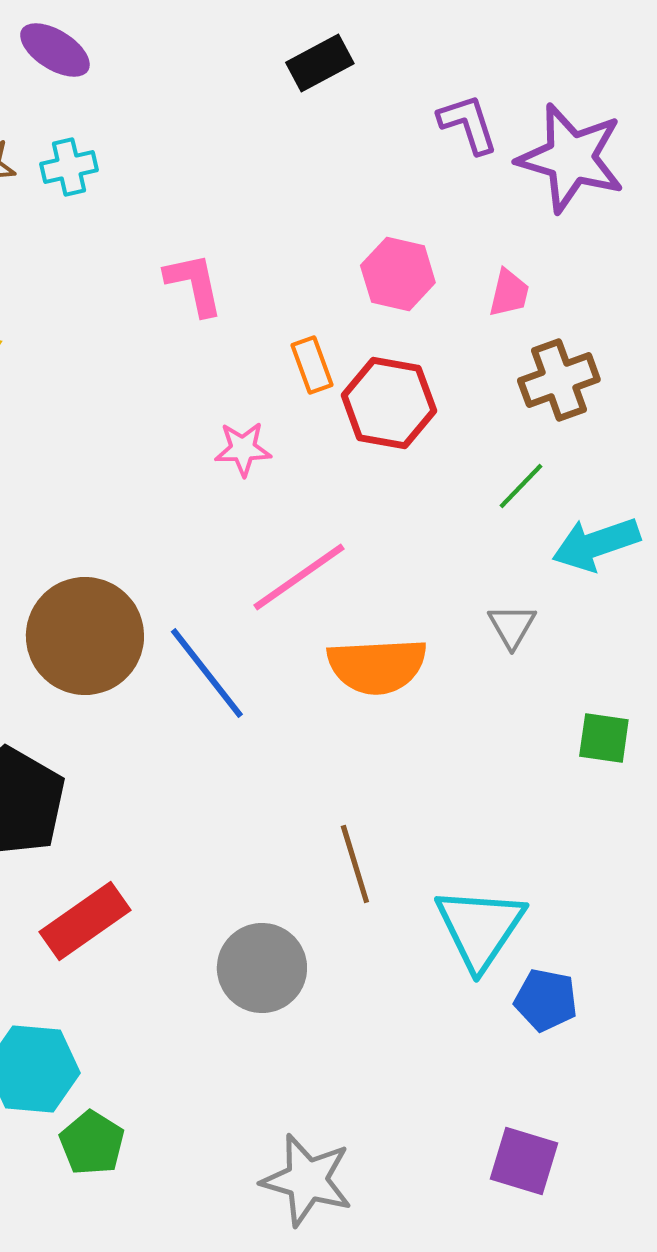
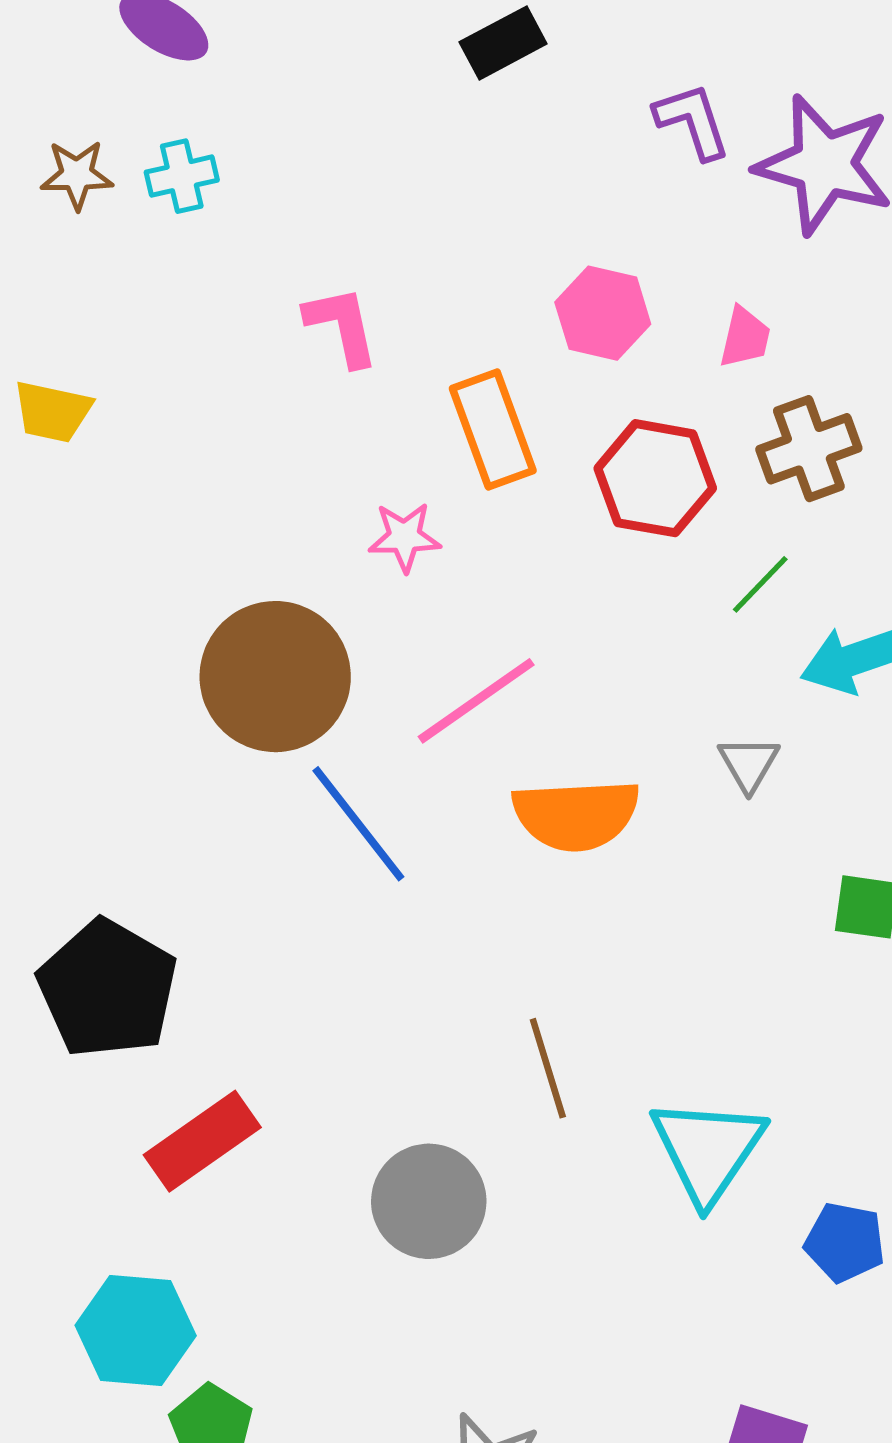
orange rectangle: (312, 365) -> (493, 430), size x1.6
red hexagon: (389, 403) -> (655, 478), moved
brown circle: (85, 636) -> (275, 677), moved
blue pentagon: (546, 1000) -> (845, 1242), moved

